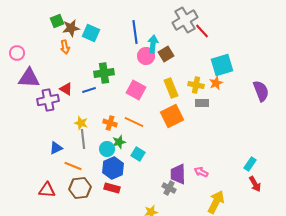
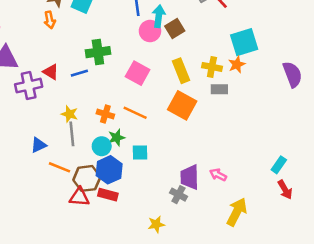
orange square: (172, 116) -> (182, 105), turned -35
cyan square: (138, 154) -> (140, 152), turned -32
brown hexagon: (80, 188) -> (87, 178), moved
red triangle: (47, 190) -> (79, 197), moved

